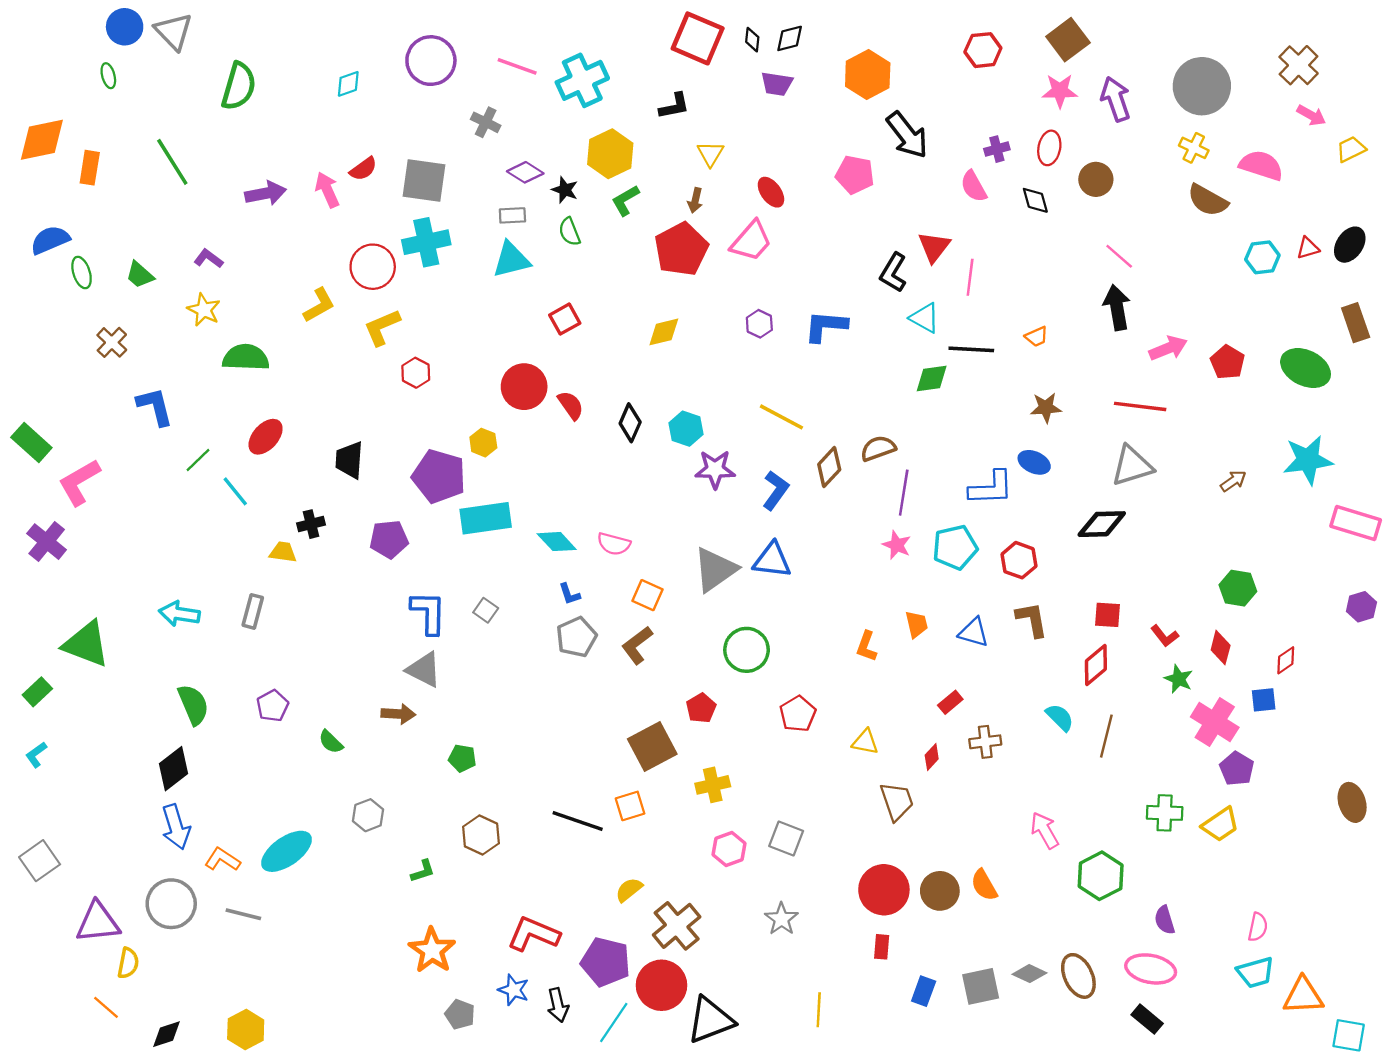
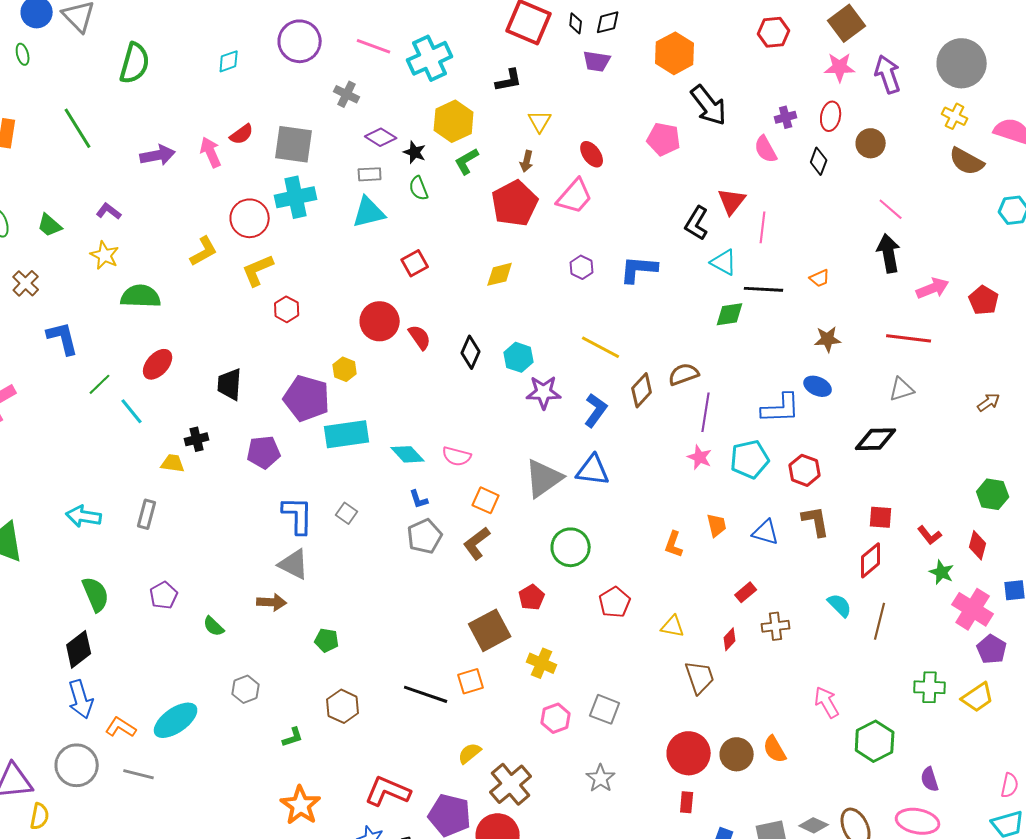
black diamond: (1035, 200) -> (819, 161), turned 36
gray triangle: (1132, 466) -> (902, 389), size x0.7
yellow cross: (713, 785) -> (542, 663), turned 36

